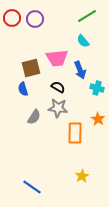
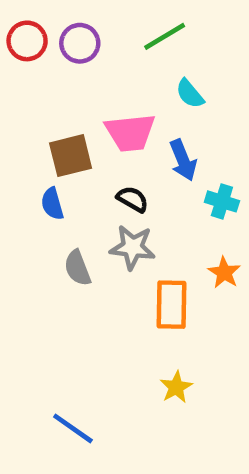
green line: (87, 16) -> (165, 36), moved
gray semicircle: (34, 117) -> (77, 268), turned 126
yellow star: (82, 176) -> (176, 387), moved

